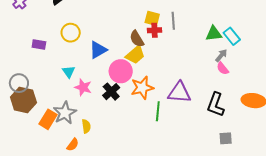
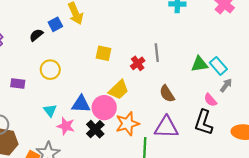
yellow square: (152, 18) -> (103, 53), moved
red cross: (155, 30) -> (138, 63), turned -32
brown semicircle: (137, 39) -> (167, 94), moved
blue triangle: (98, 50) -> (81, 104), moved, turned 36
gray arrow: (221, 55) -> (226, 85), moved
black L-shape: (216, 105) -> (204, 122), moved

